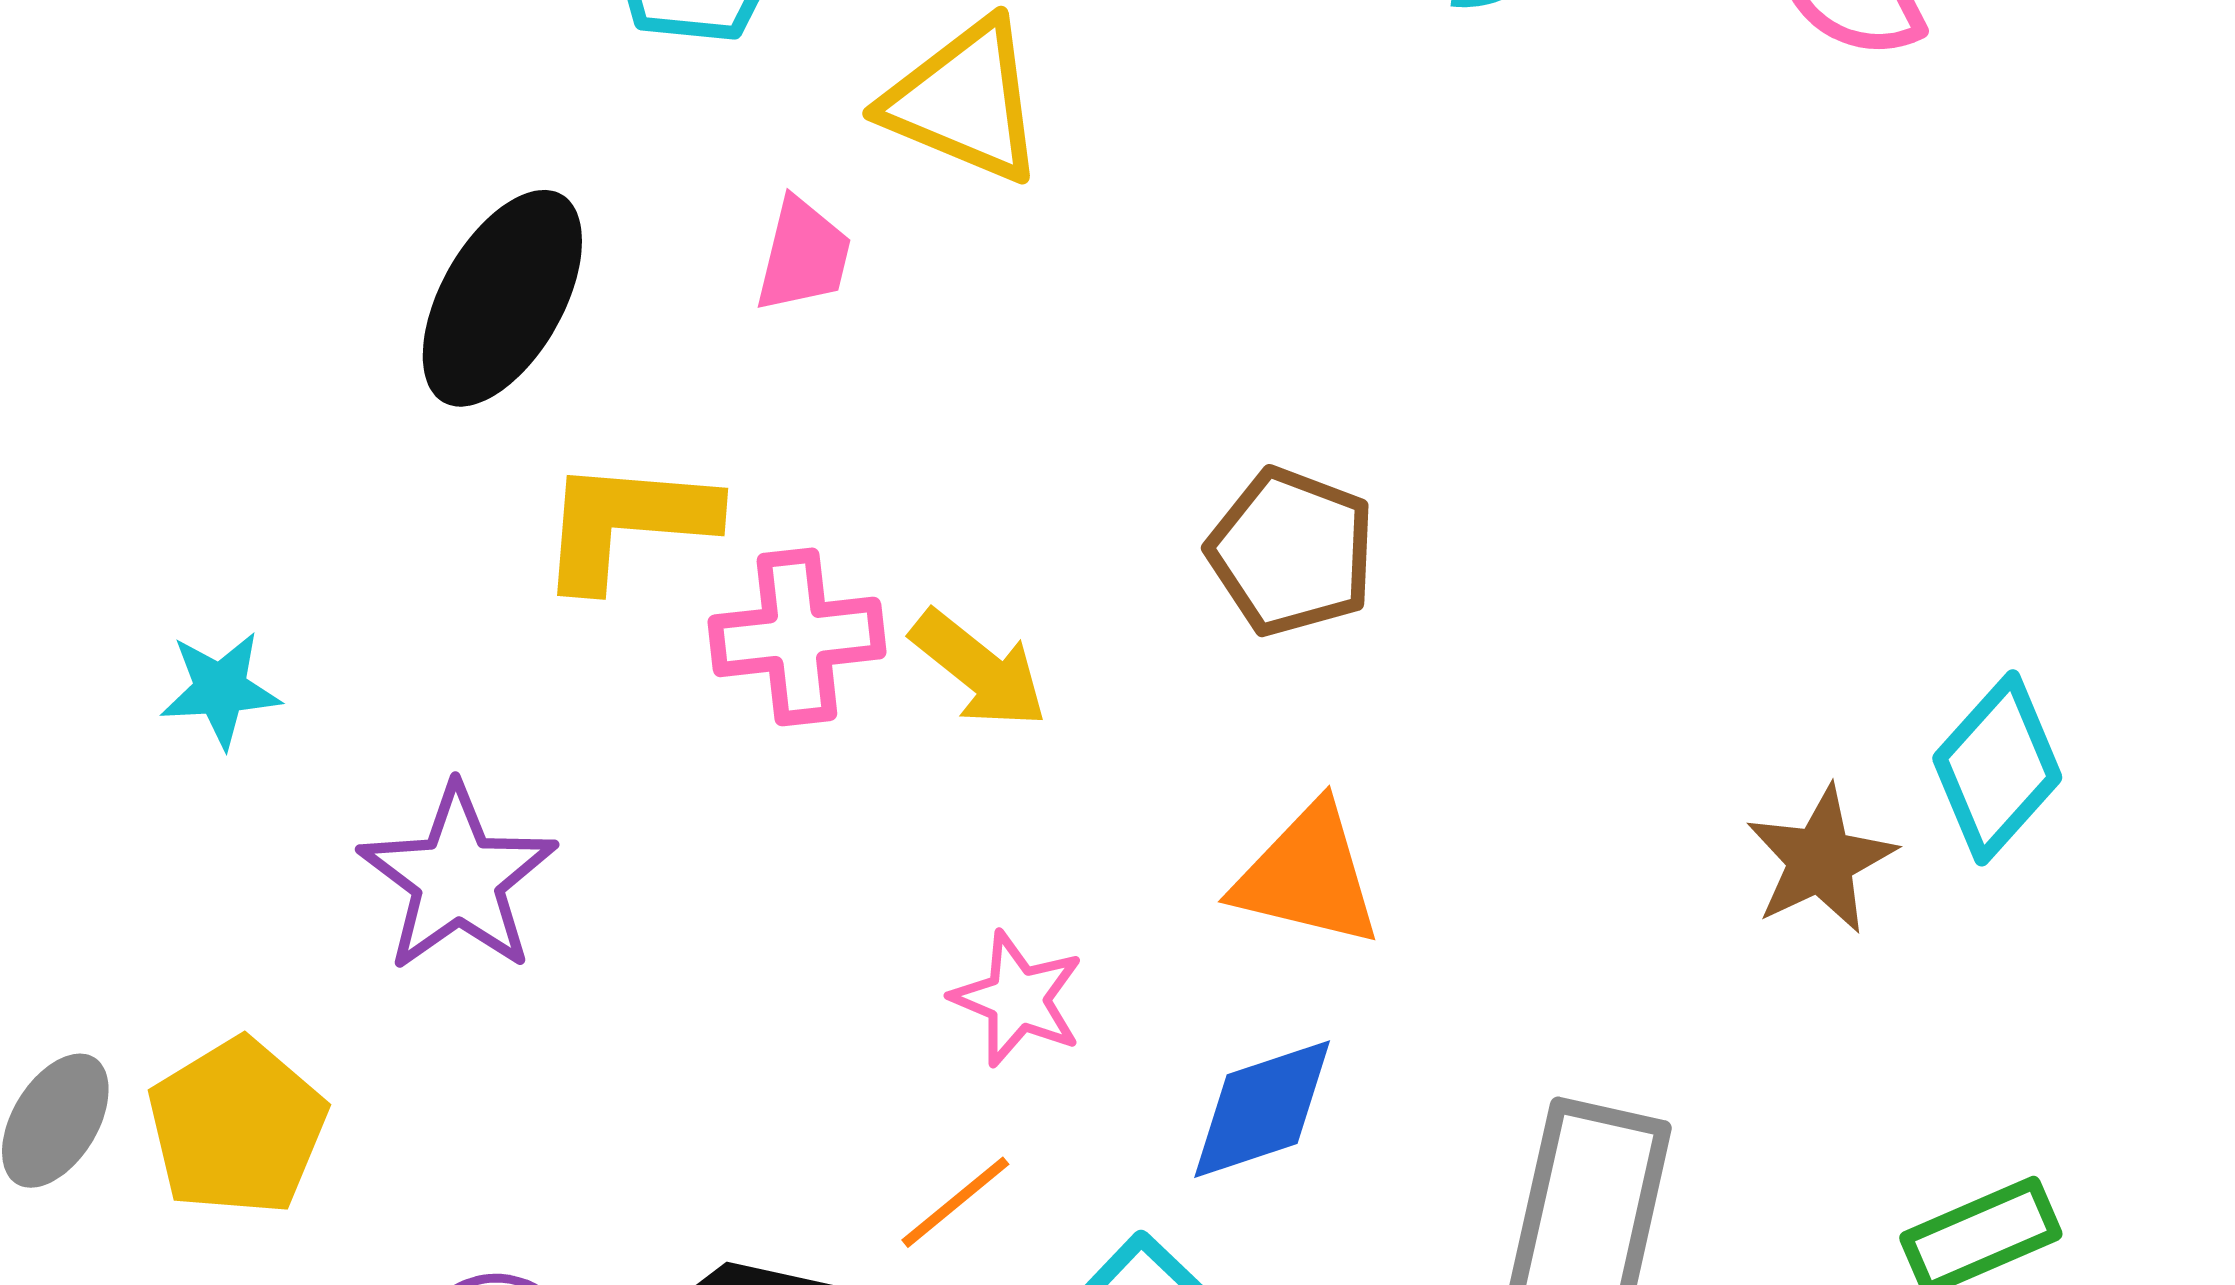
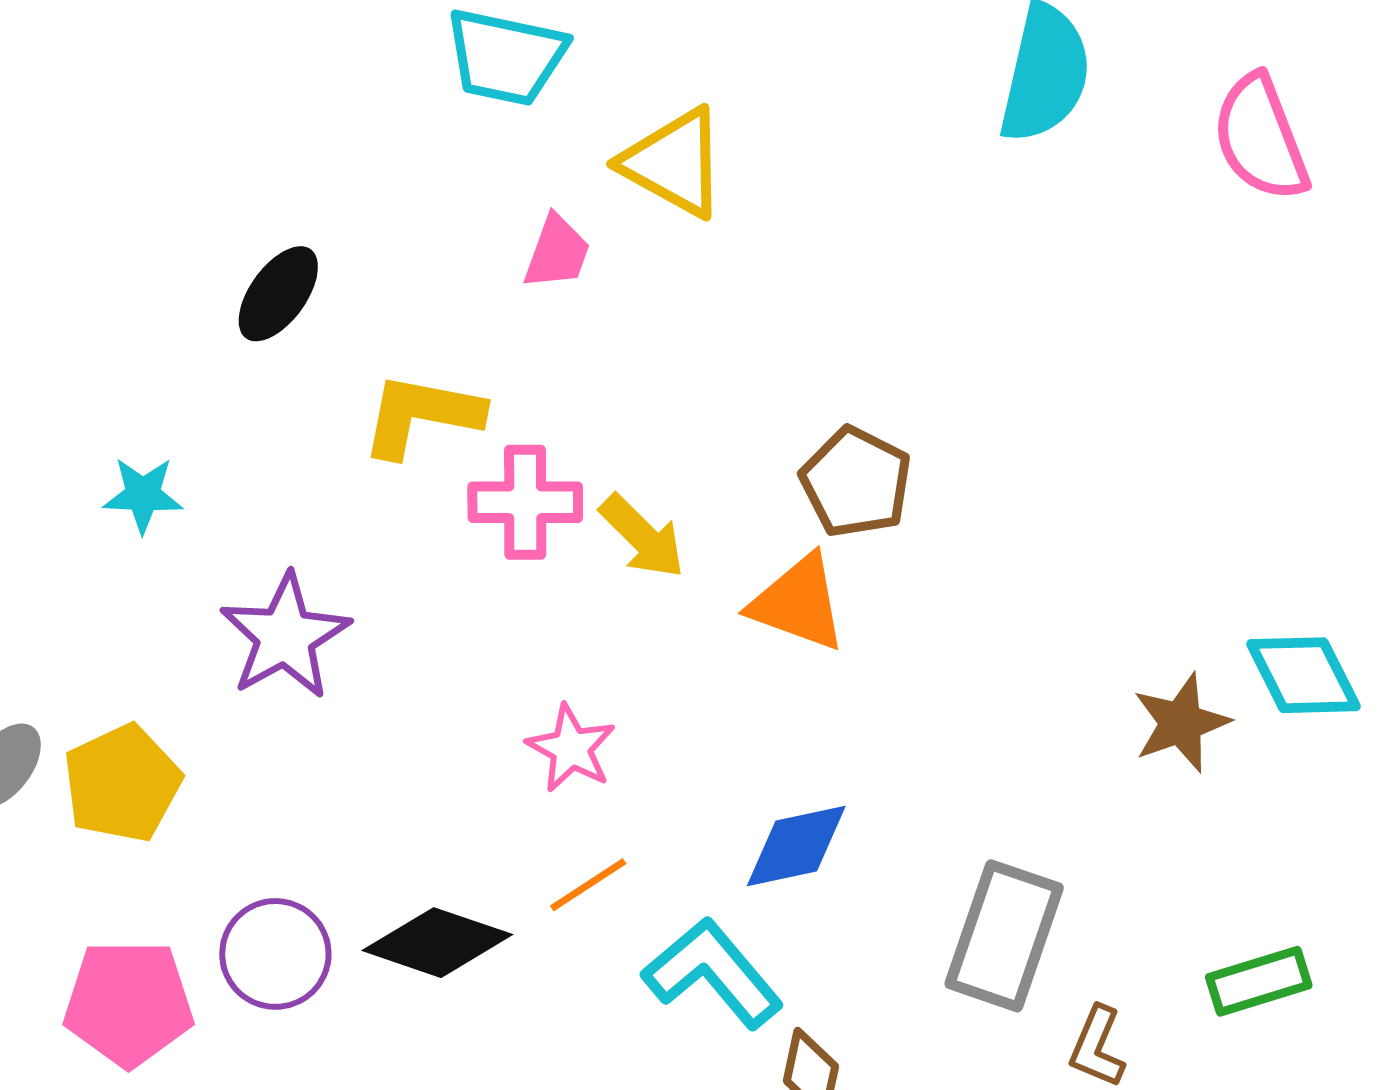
black ellipse: (502, 298) -> (278, 294), moved, size x0.7
cyan diamond: (1997, 768) -> (1303, 675), turned -75
orange triangle: (1307, 876) -> (798, 603), moved
pink star: (1018, 999) -> (571, 748), moved

